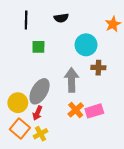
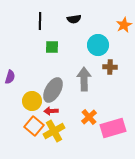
orange cross: (76, 110) -> (89, 117), moved
pink rectangle: (94, 111) -> (113, 128), moved, size x1.4
red arrow: (37, 113) -> (51, 111), turned 64
yellow cross: (41, 134) -> (54, 131), size x1.5

